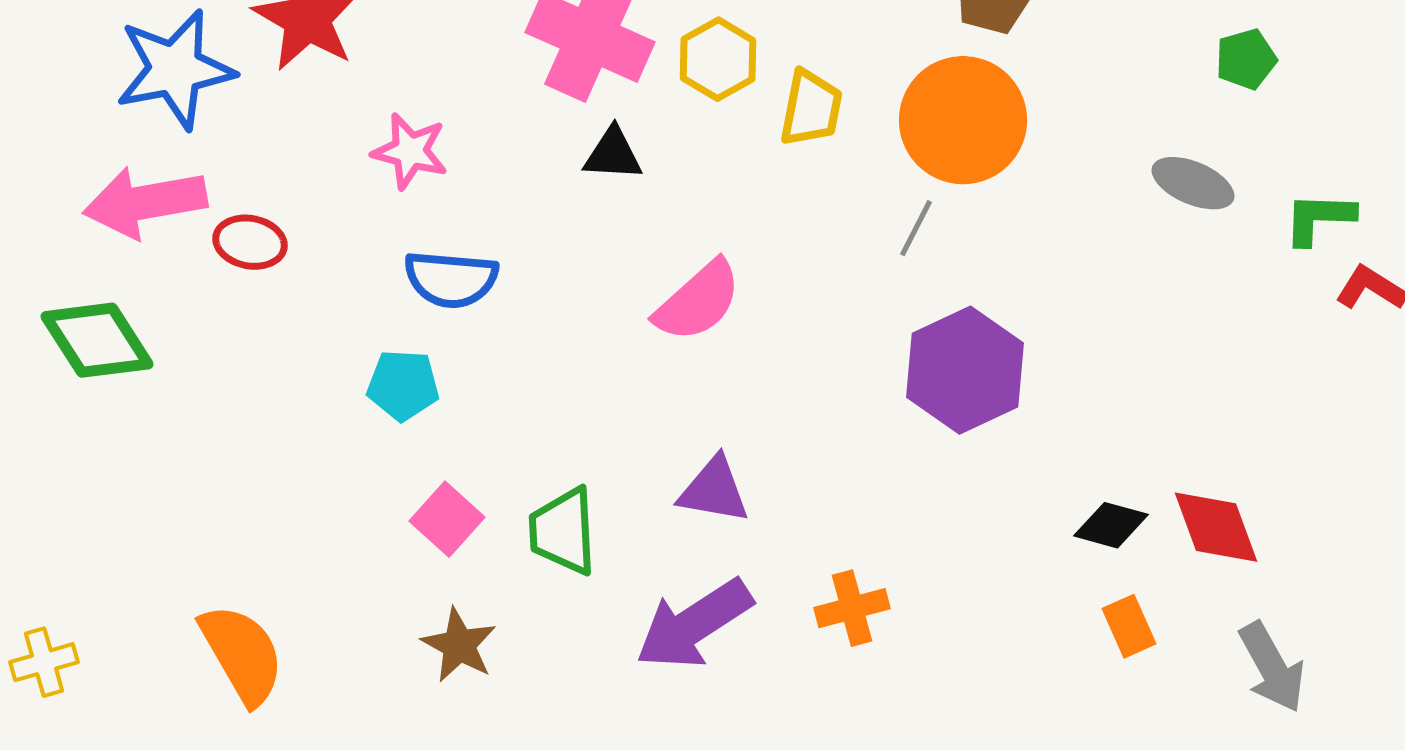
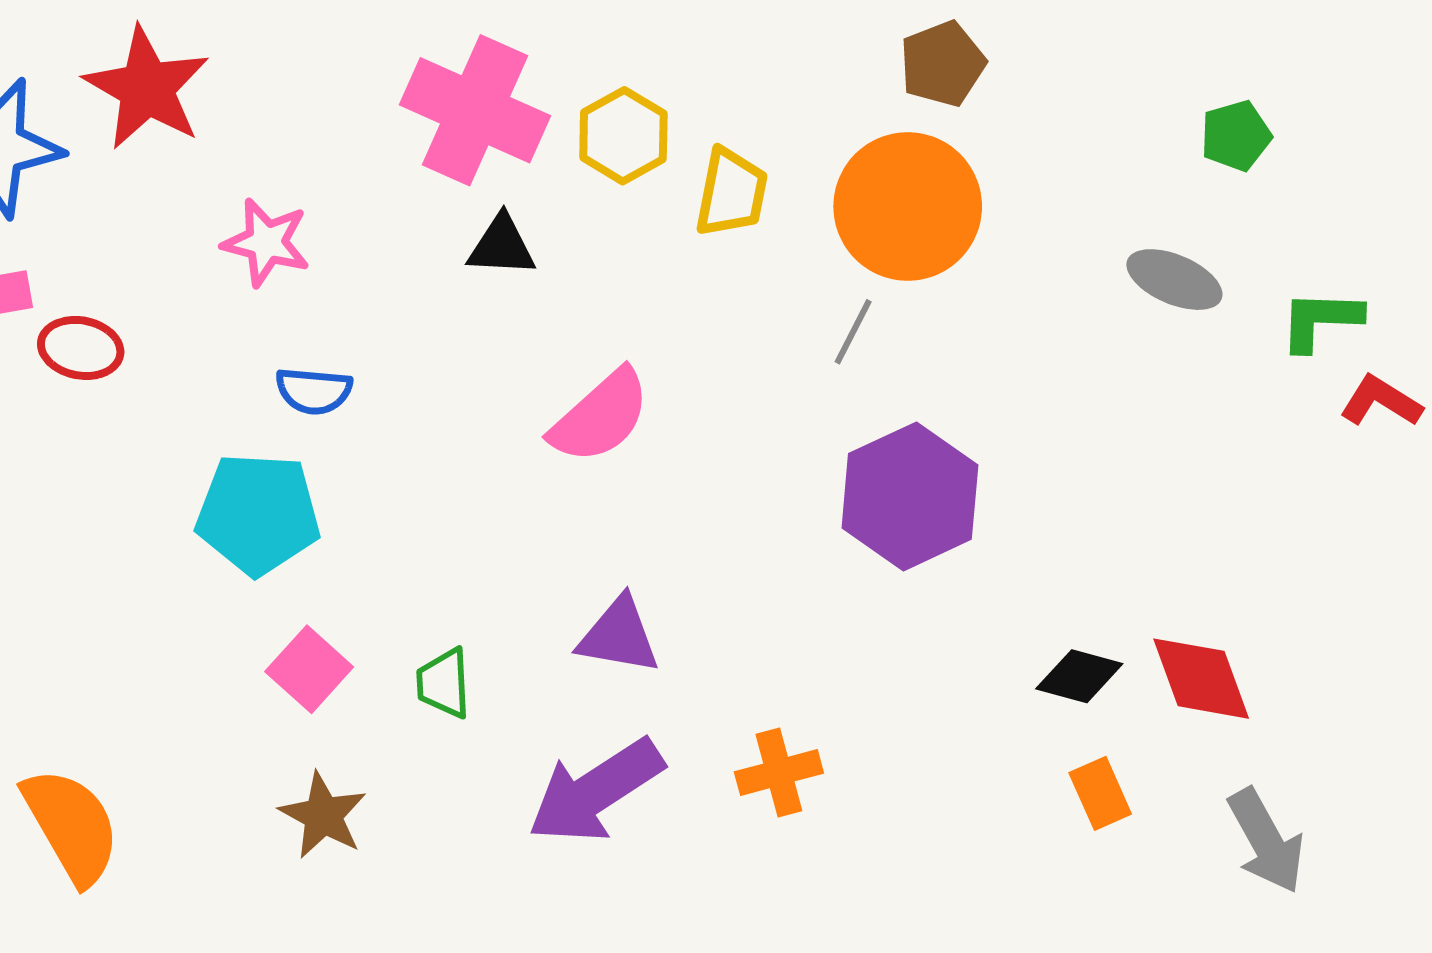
blue semicircle: (451, 279) -> (314, 391), size x0.7
cyan pentagon: (403, 385) -> (258, 514), size x1.5
green trapezoid: (563, 531) -> (444, 683), size x0.7

